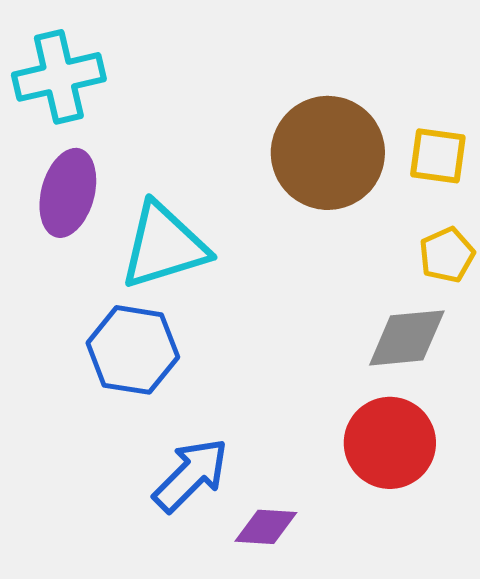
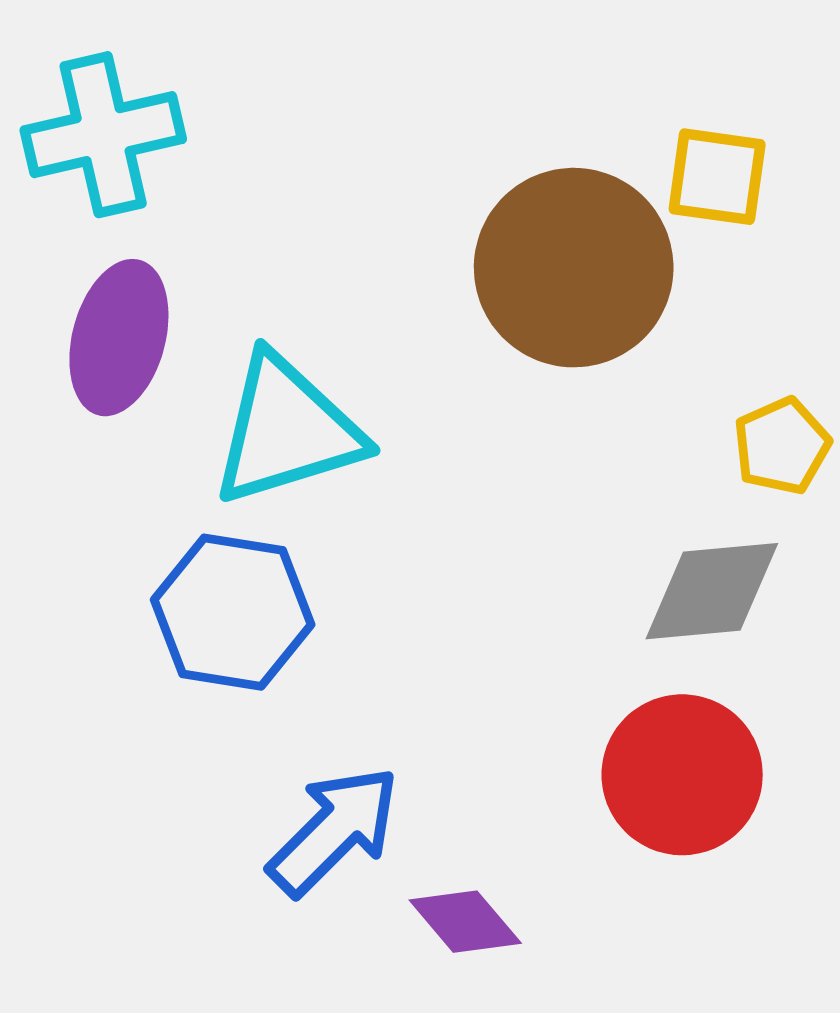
yellow square: (438, 156) -> (717, 177), moved
purple diamond: (266, 527) -> (465, 922), turned 46

